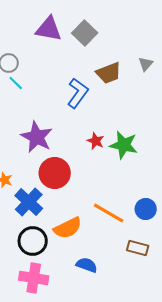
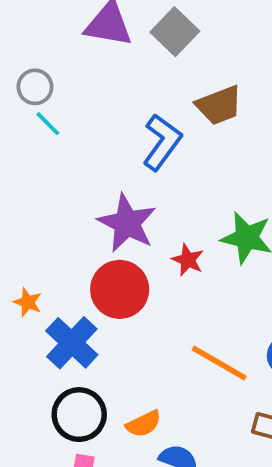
purple star: (37, 137) -> (127, 223), moved
red star: (96, 141) -> (188, 260), moved
orange semicircle: (68, 228) -> (144, 424), moved, size x0.7

